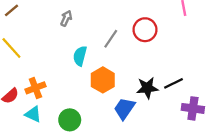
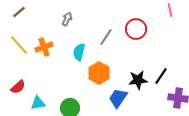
black line: (174, 83) -> (161, 76), turned -30
orange cross: (35, 88) -> (44, 47), moved
cyan triangle: (33, 114) -> (38, 103), turned -35

